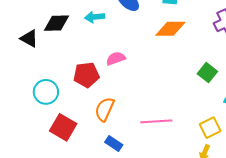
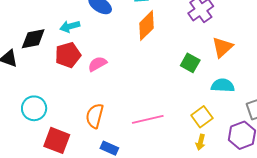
orange diamond: (170, 29) -> (147, 26), turned -36
red pentagon: (86, 75) -> (68, 55), moved

